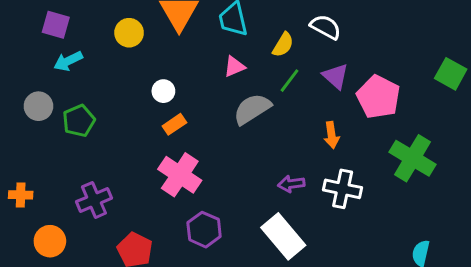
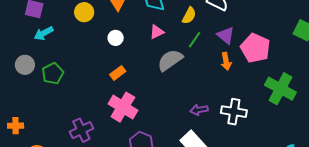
white circle: (163, 91) -> (116, 38), moved
orange arrow: (331, 135) -> (226, 61), moved
purple cross: (94, 200) -> (81, 130), moved

